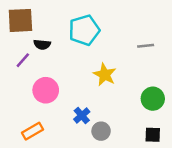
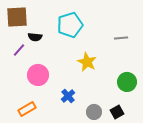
gray circle: (101, 131) -> (94, 112), moved
black square: (153, 135) -> (117, 112), moved, turned -32

